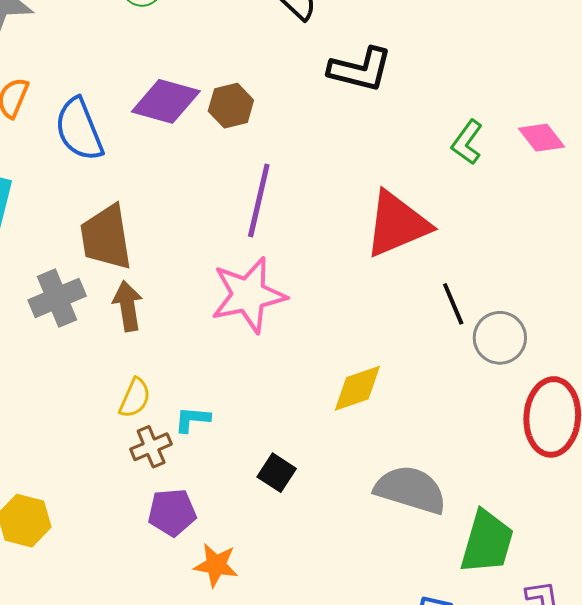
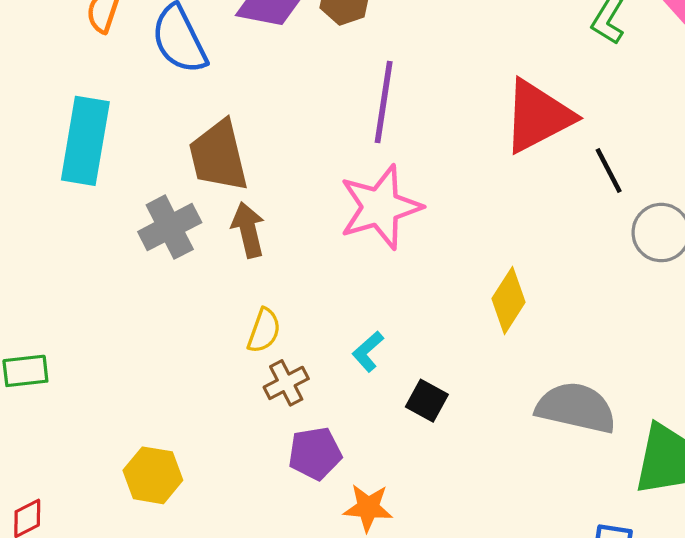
black line: (453, 304) -> (609, 170), moved
yellow diamond: (357, 388) -> (509, 300), turned -34
cyan L-shape: (192, 419) -> (368, 351), moved, turned -42

